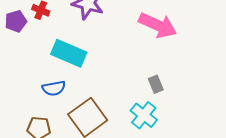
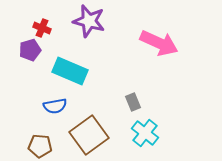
purple pentagon: (16, 21) -> (30, 50), moved
gray rectangle: (156, 84) -> (133, 102), moved

